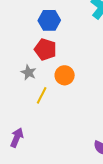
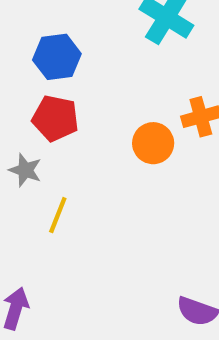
orange circle: (65, 75) -> (153, 143), moved

